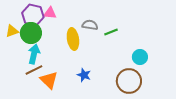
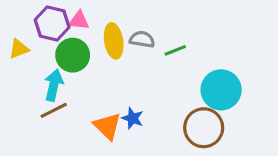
green circle: (31, 33) -> (73, 55), moved
yellow ellipse: (73, 39) -> (114, 41), moved
cyan circle: (140, 57) -> (221, 90), size x1.6
orange triangle: (49, 80) -> (107, 126), moved

